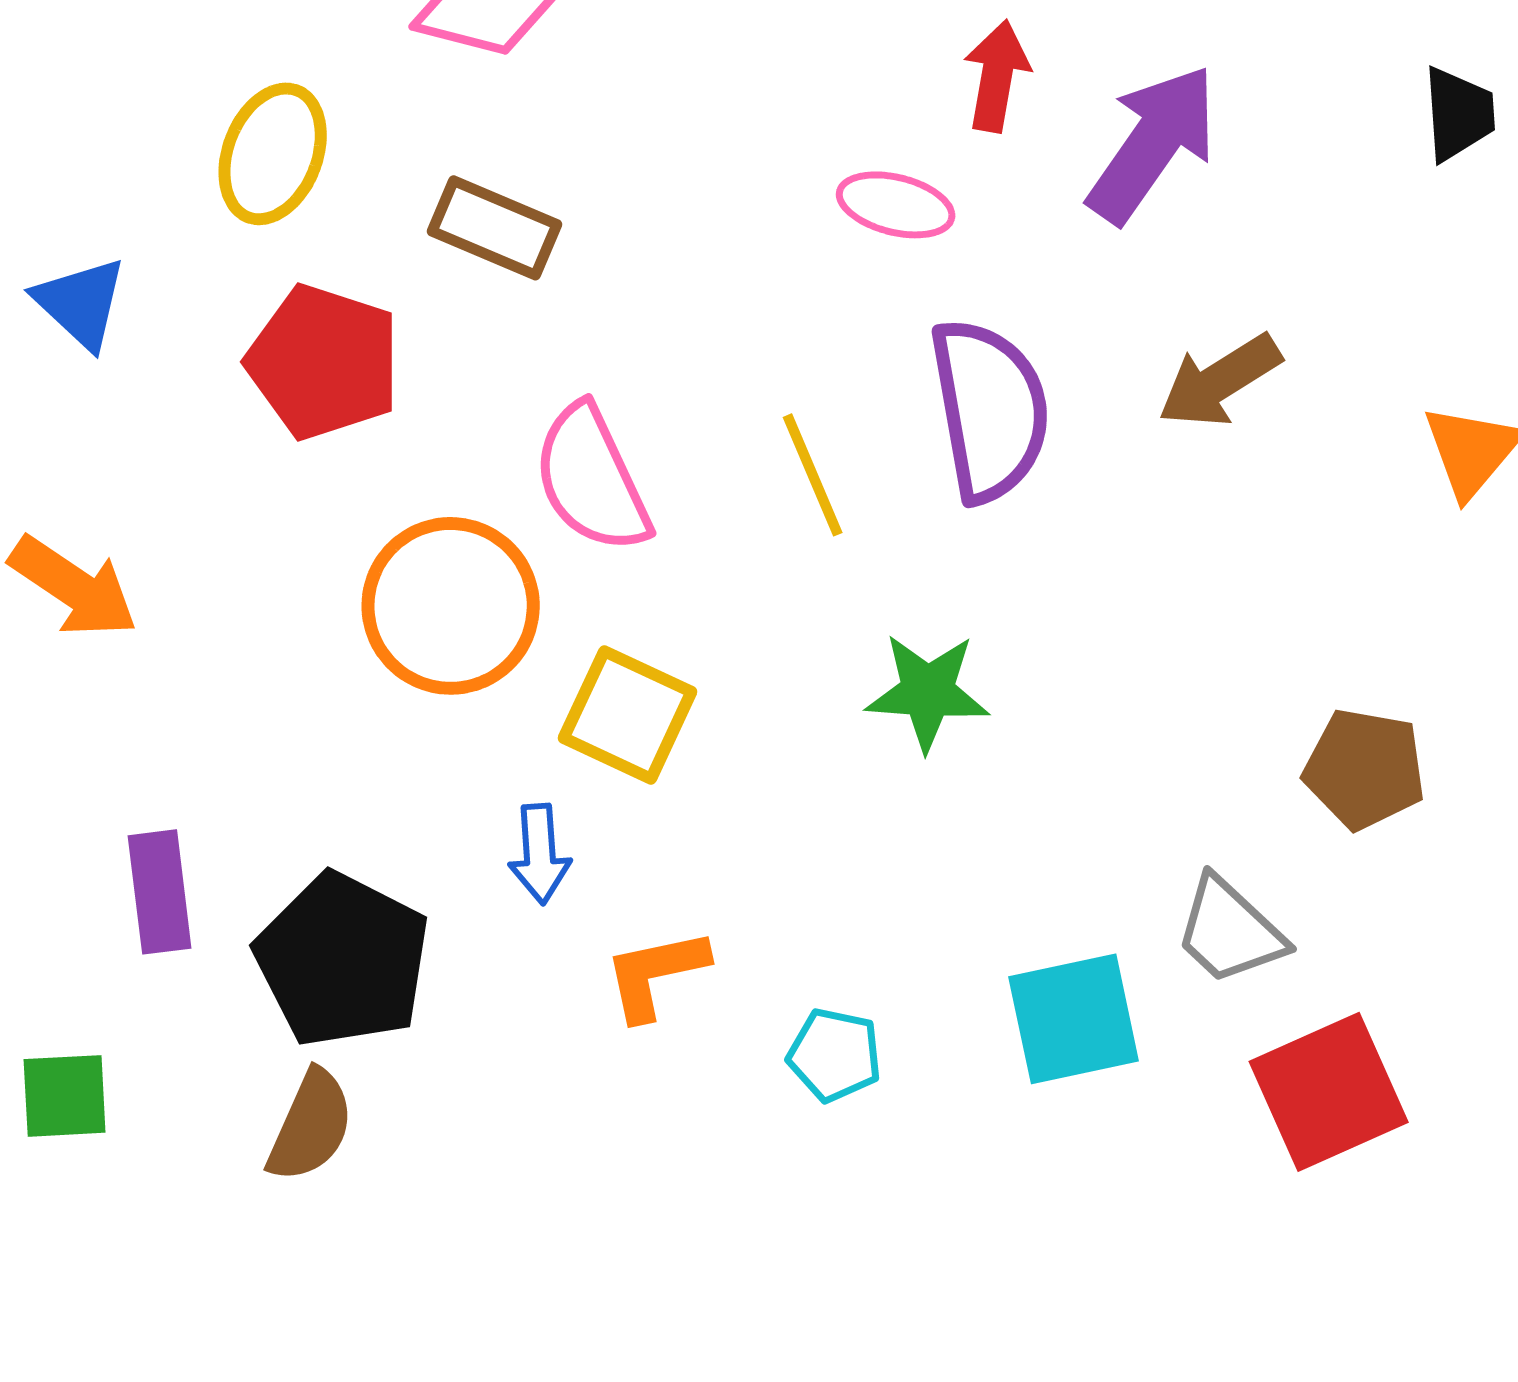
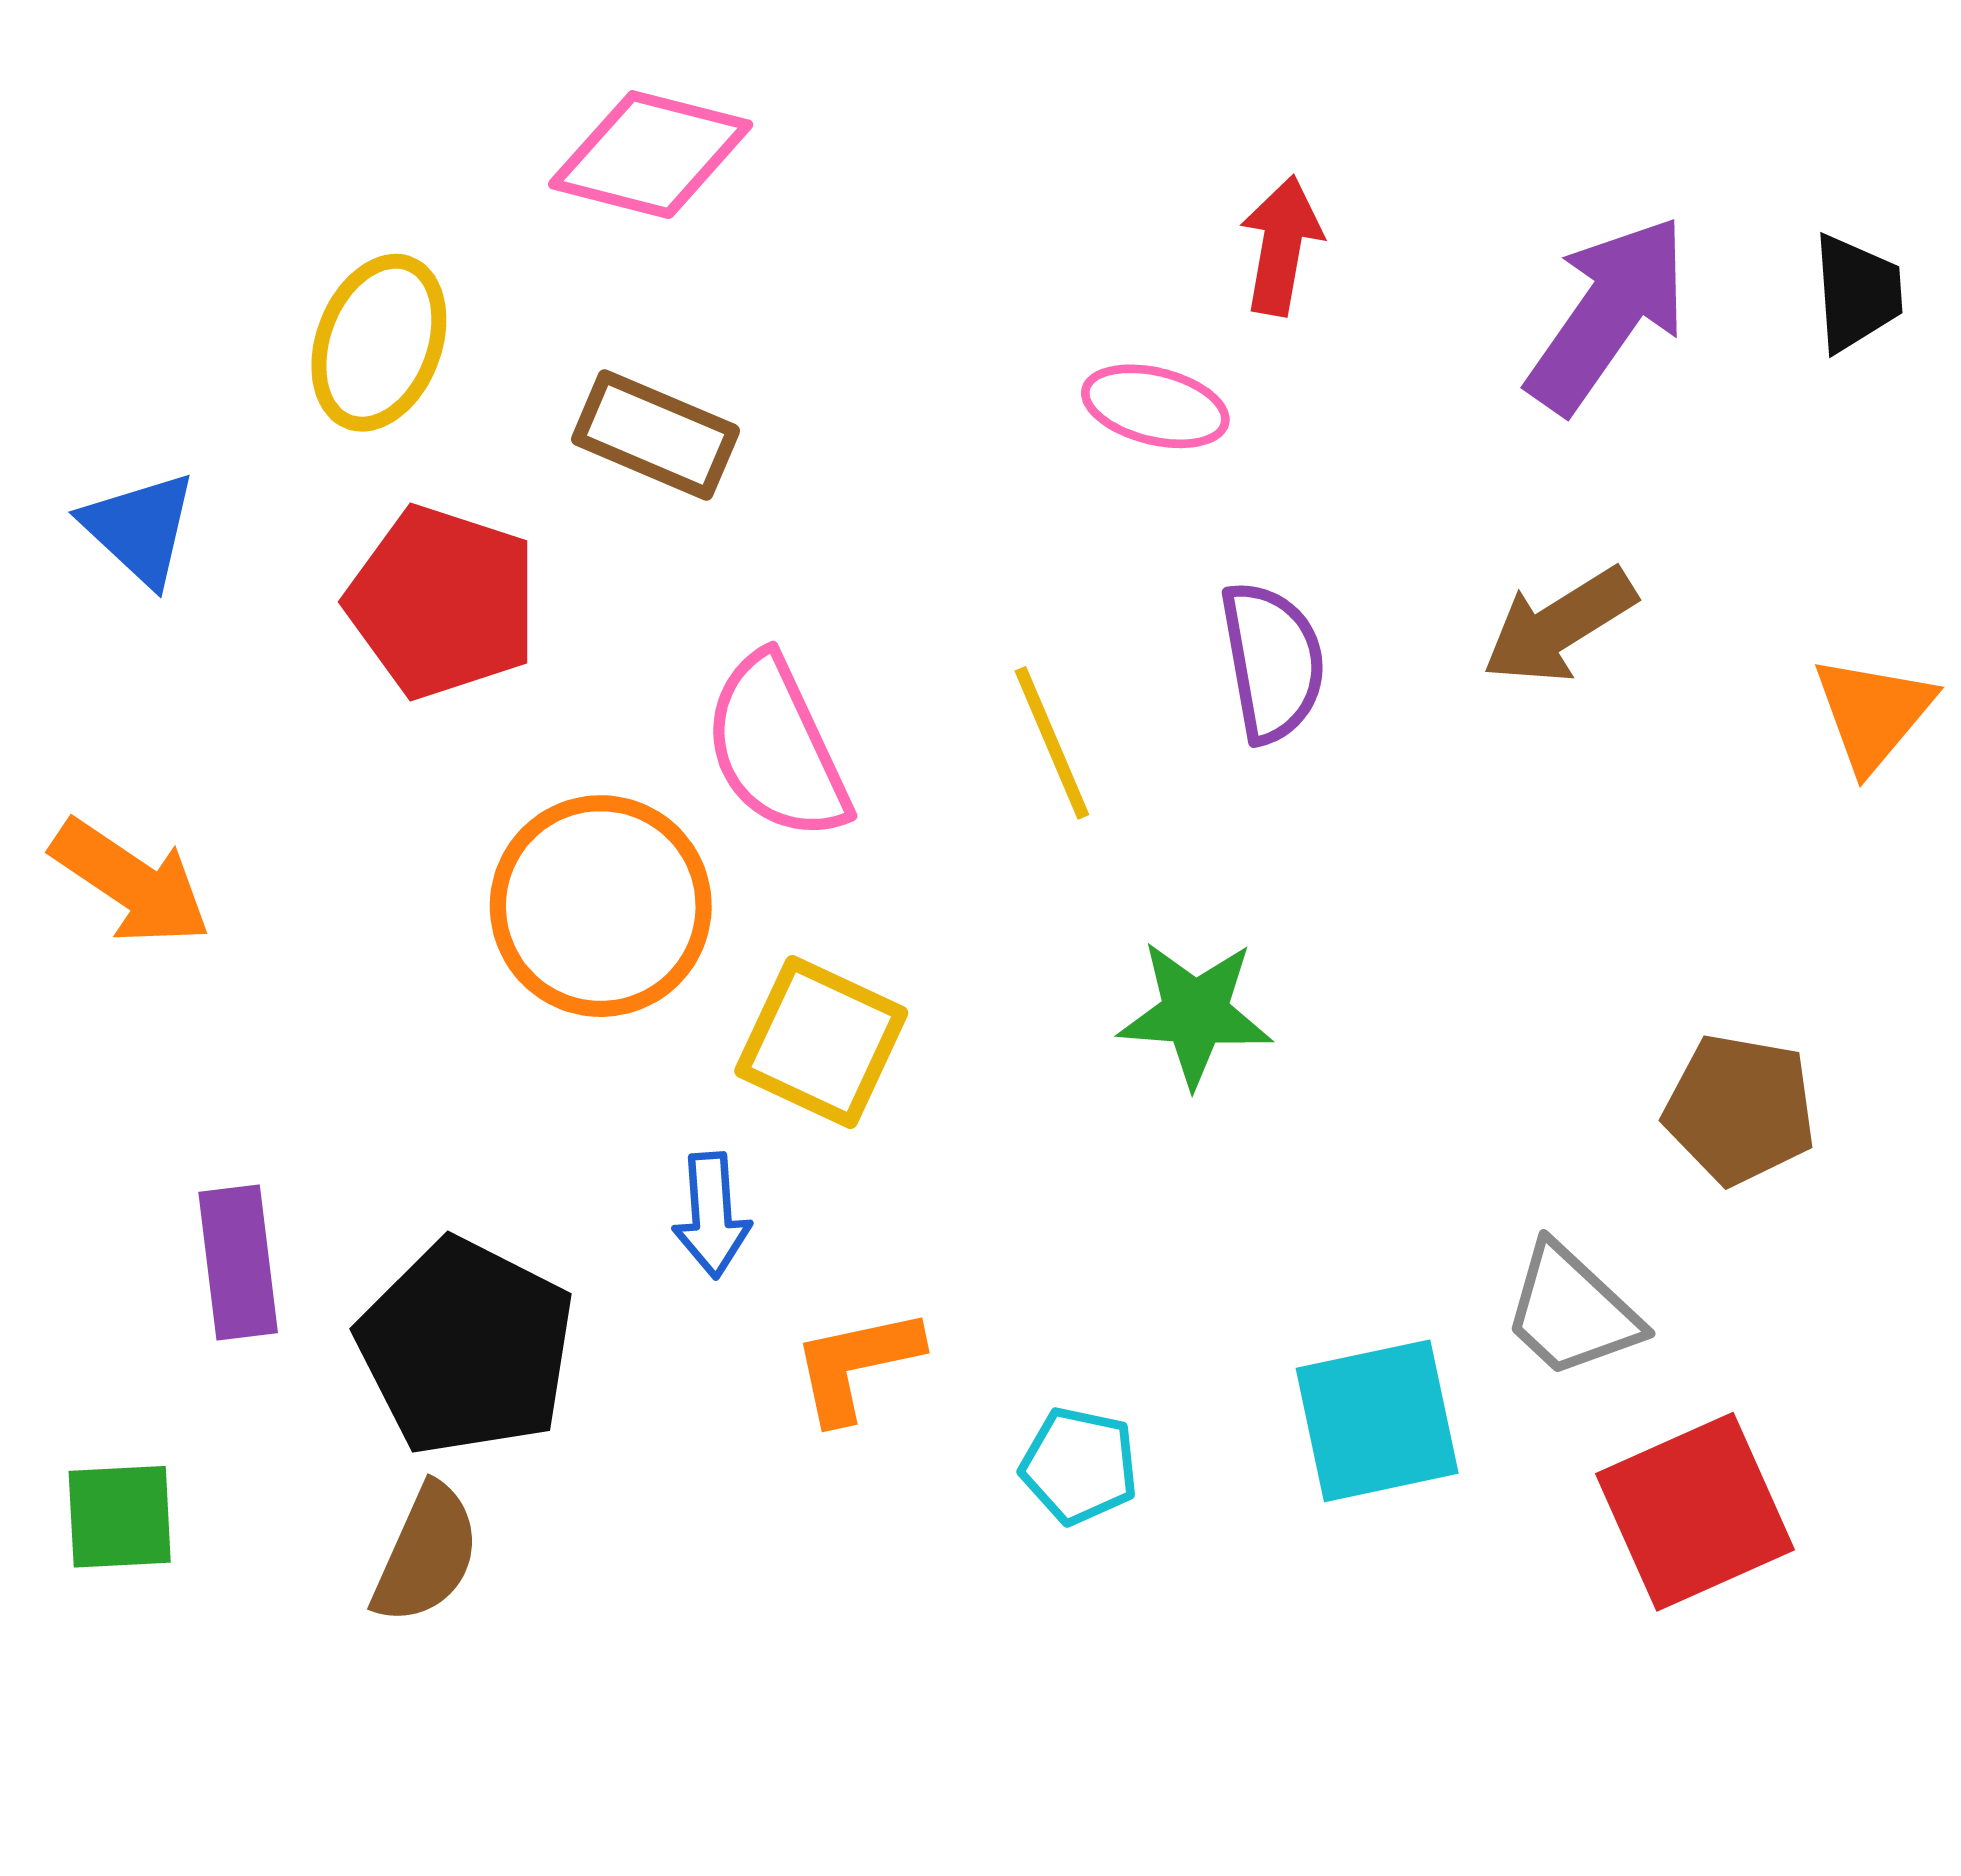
purple arrow: (1153, 144) -> (1608, 314), moved
purple semicircle: (990, 410) -> (1272, 662), size x0.7

